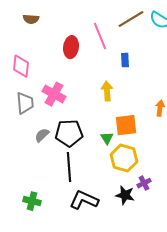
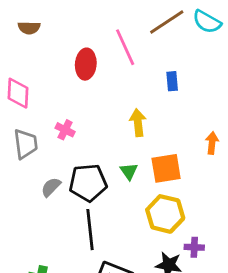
blue rectangle: (125, 60) -> (172, 81), moved
pink cross: (54, 94) -> (65, 130), size x0.6
green triangle: (107, 138) -> (129, 171), moved
purple cross: (144, 183) -> (194, 247), turned 32

